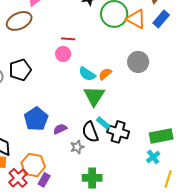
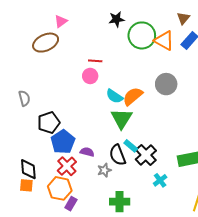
black pentagon: (20, 70) -> (49, 123), moved
orange semicircle: (105, 74) -> (133, 96), size x1.5
purple semicircle: (60, 129) -> (87, 152), turned 40
black cross: (118, 132) -> (146, 155), turned 30
cyan cross: (153, 157) -> (160, 180), moved
red cross: (18, 178) -> (67, 166), moved

